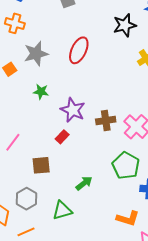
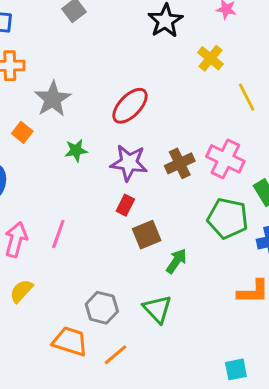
red ellipse: (79, 50) -> (130, 106), moved, turned 36
brown square: (41, 165) -> (147, 235), moved
green triangle: (62, 211) -> (157, 309), turned -40

